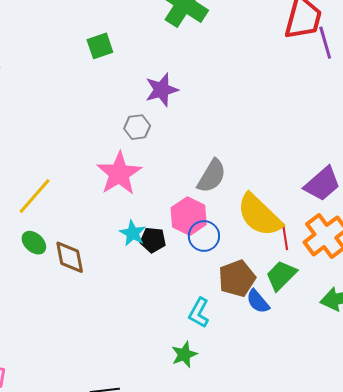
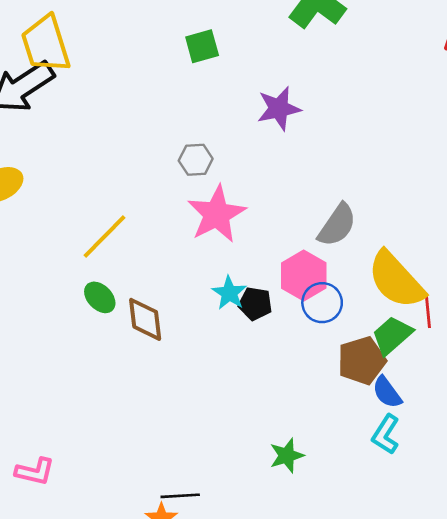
gray hexagon: (137, 127) -> (196, 160), moved
green trapezoid: (281, 275) -> (392, 335), moved
cyan L-shape: (199, 313) -> (386, 434), moved

